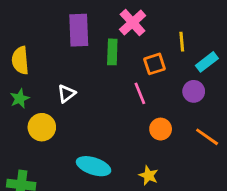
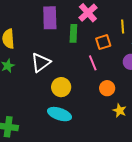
white triangle: (66, 94) -> (41, 63), size x1.5
yellow circle: (42, 127) -> (61, 87), moved
yellow star: (149, 175) -> (120, 111), moved

